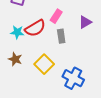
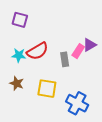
pink rectangle: (56, 16) -> (78, 51), moved
yellow square: (44, 64) -> (47, 89), turned -36

